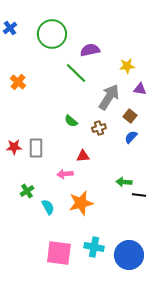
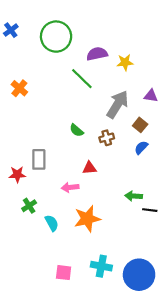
yellow star: (127, 66) -> (125, 62), moved
red star: (14, 147) -> (17, 174), moved
pink square: (59, 253) -> (64, 273), size x0.6

